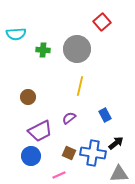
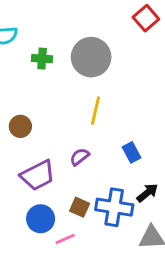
red square: (102, 22) -> (146, 18), moved
blue circle: (31, 156) -> (41, 219), moved

